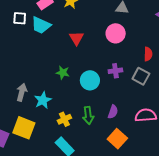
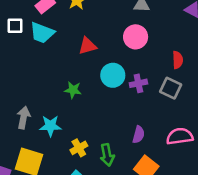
red triangle: (77, 38) -> (87, 46), turned 49
cyan circle: (90, 80) -> (113, 75), moved
cyan star: (43, 100) -> (50, 126), turned 30
green arrow: (88, 115) -> (107, 155), moved

